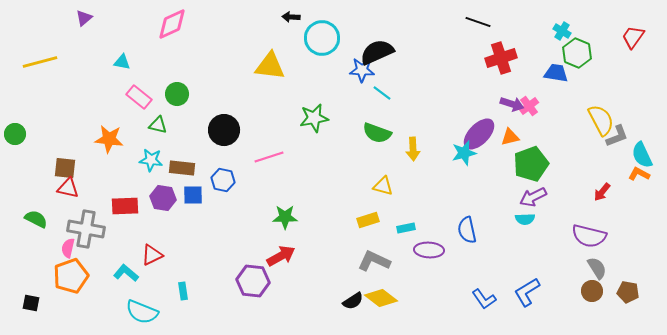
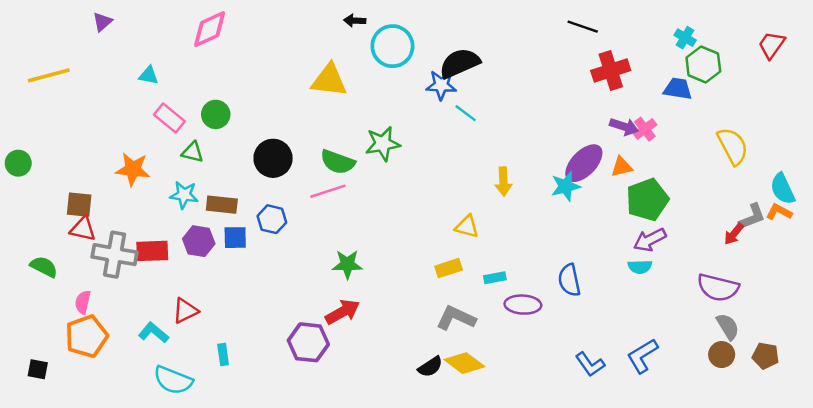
green semicircle: (377, 133) -> (338, 162), moved
gray L-shape: (617, 136) -> (752, 217), moved
gray cross: (86, 229) -> (115, 255), moved

